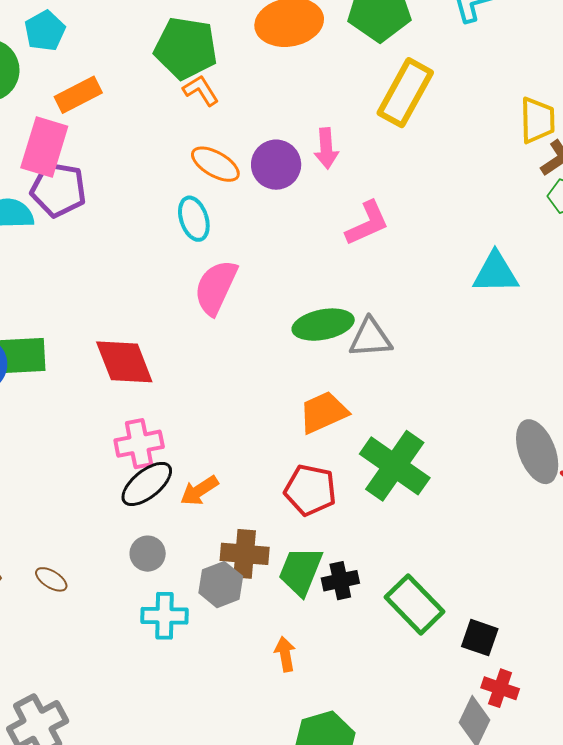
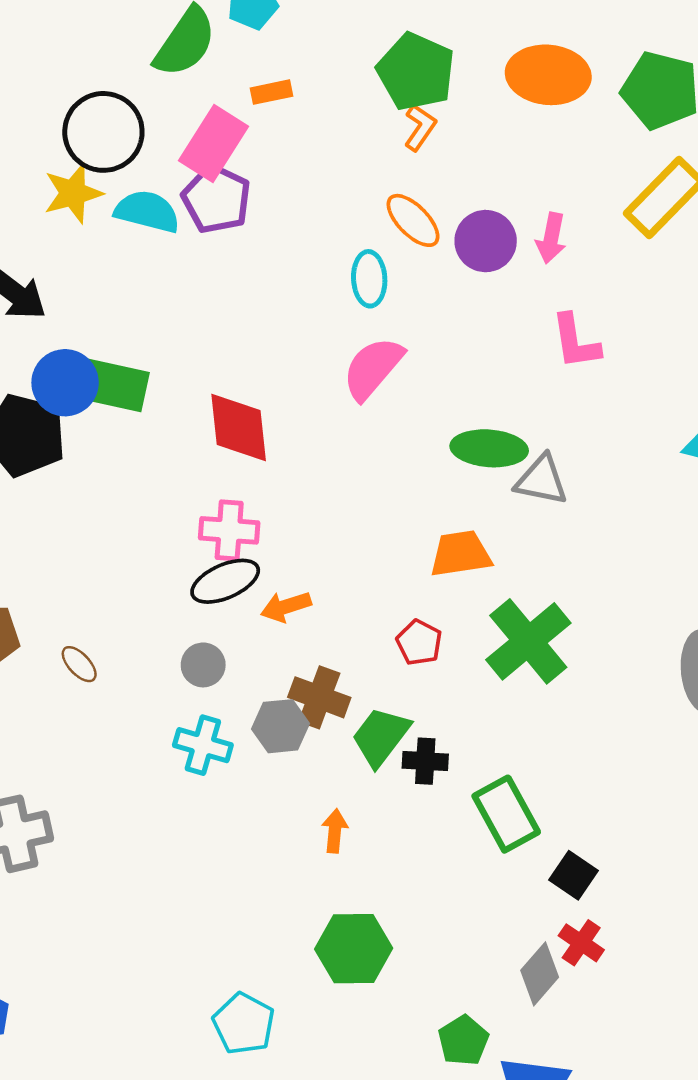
orange L-shape: (201, 90) -> (420, 127), turned 51
orange rectangle: (78, 95) -> (272, 92), size x0.7
pink L-shape: (367, 223) -> (576, 342), turned 90
red pentagon: (310, 490) -> (419, 642), size x0.7

